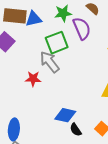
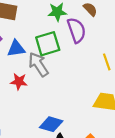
blue triangle: (34, 19) -> (16, 49), moved

